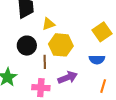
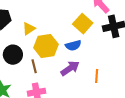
blue semicircle: (97, 60) -> (73, 45), moved
purple arrow: (68, 78) -> (70, 68), moved

